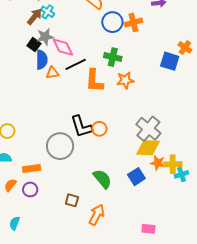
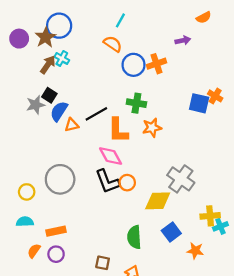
gray star: (45, 37) -> (36, 105), moved
pink diamond: (63, 47) -> (111, 156), moved
orange cross: (185, 47) -> (215, 96), moved
blue semicircle: (42, 60) -> (59, 111), turned -144
gray circle: (60, 146) -> (60, 179), moved
yellow diamond: (148, 148) -> (158, 201), moved
orange star: (158, 163) -> (195, 251), moved
green semicircle: (102, 179) -> (134, 237), turned -140

